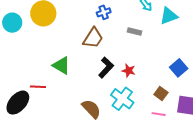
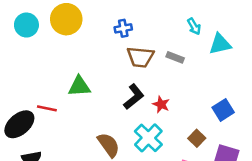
blue cross: (104, 12) -> (123, 28), moved
brown trapezoid: (93, 38) -> (140, 57), moved, turned 55
green triangle: (61, 65) -> (79, 86), turned -42

